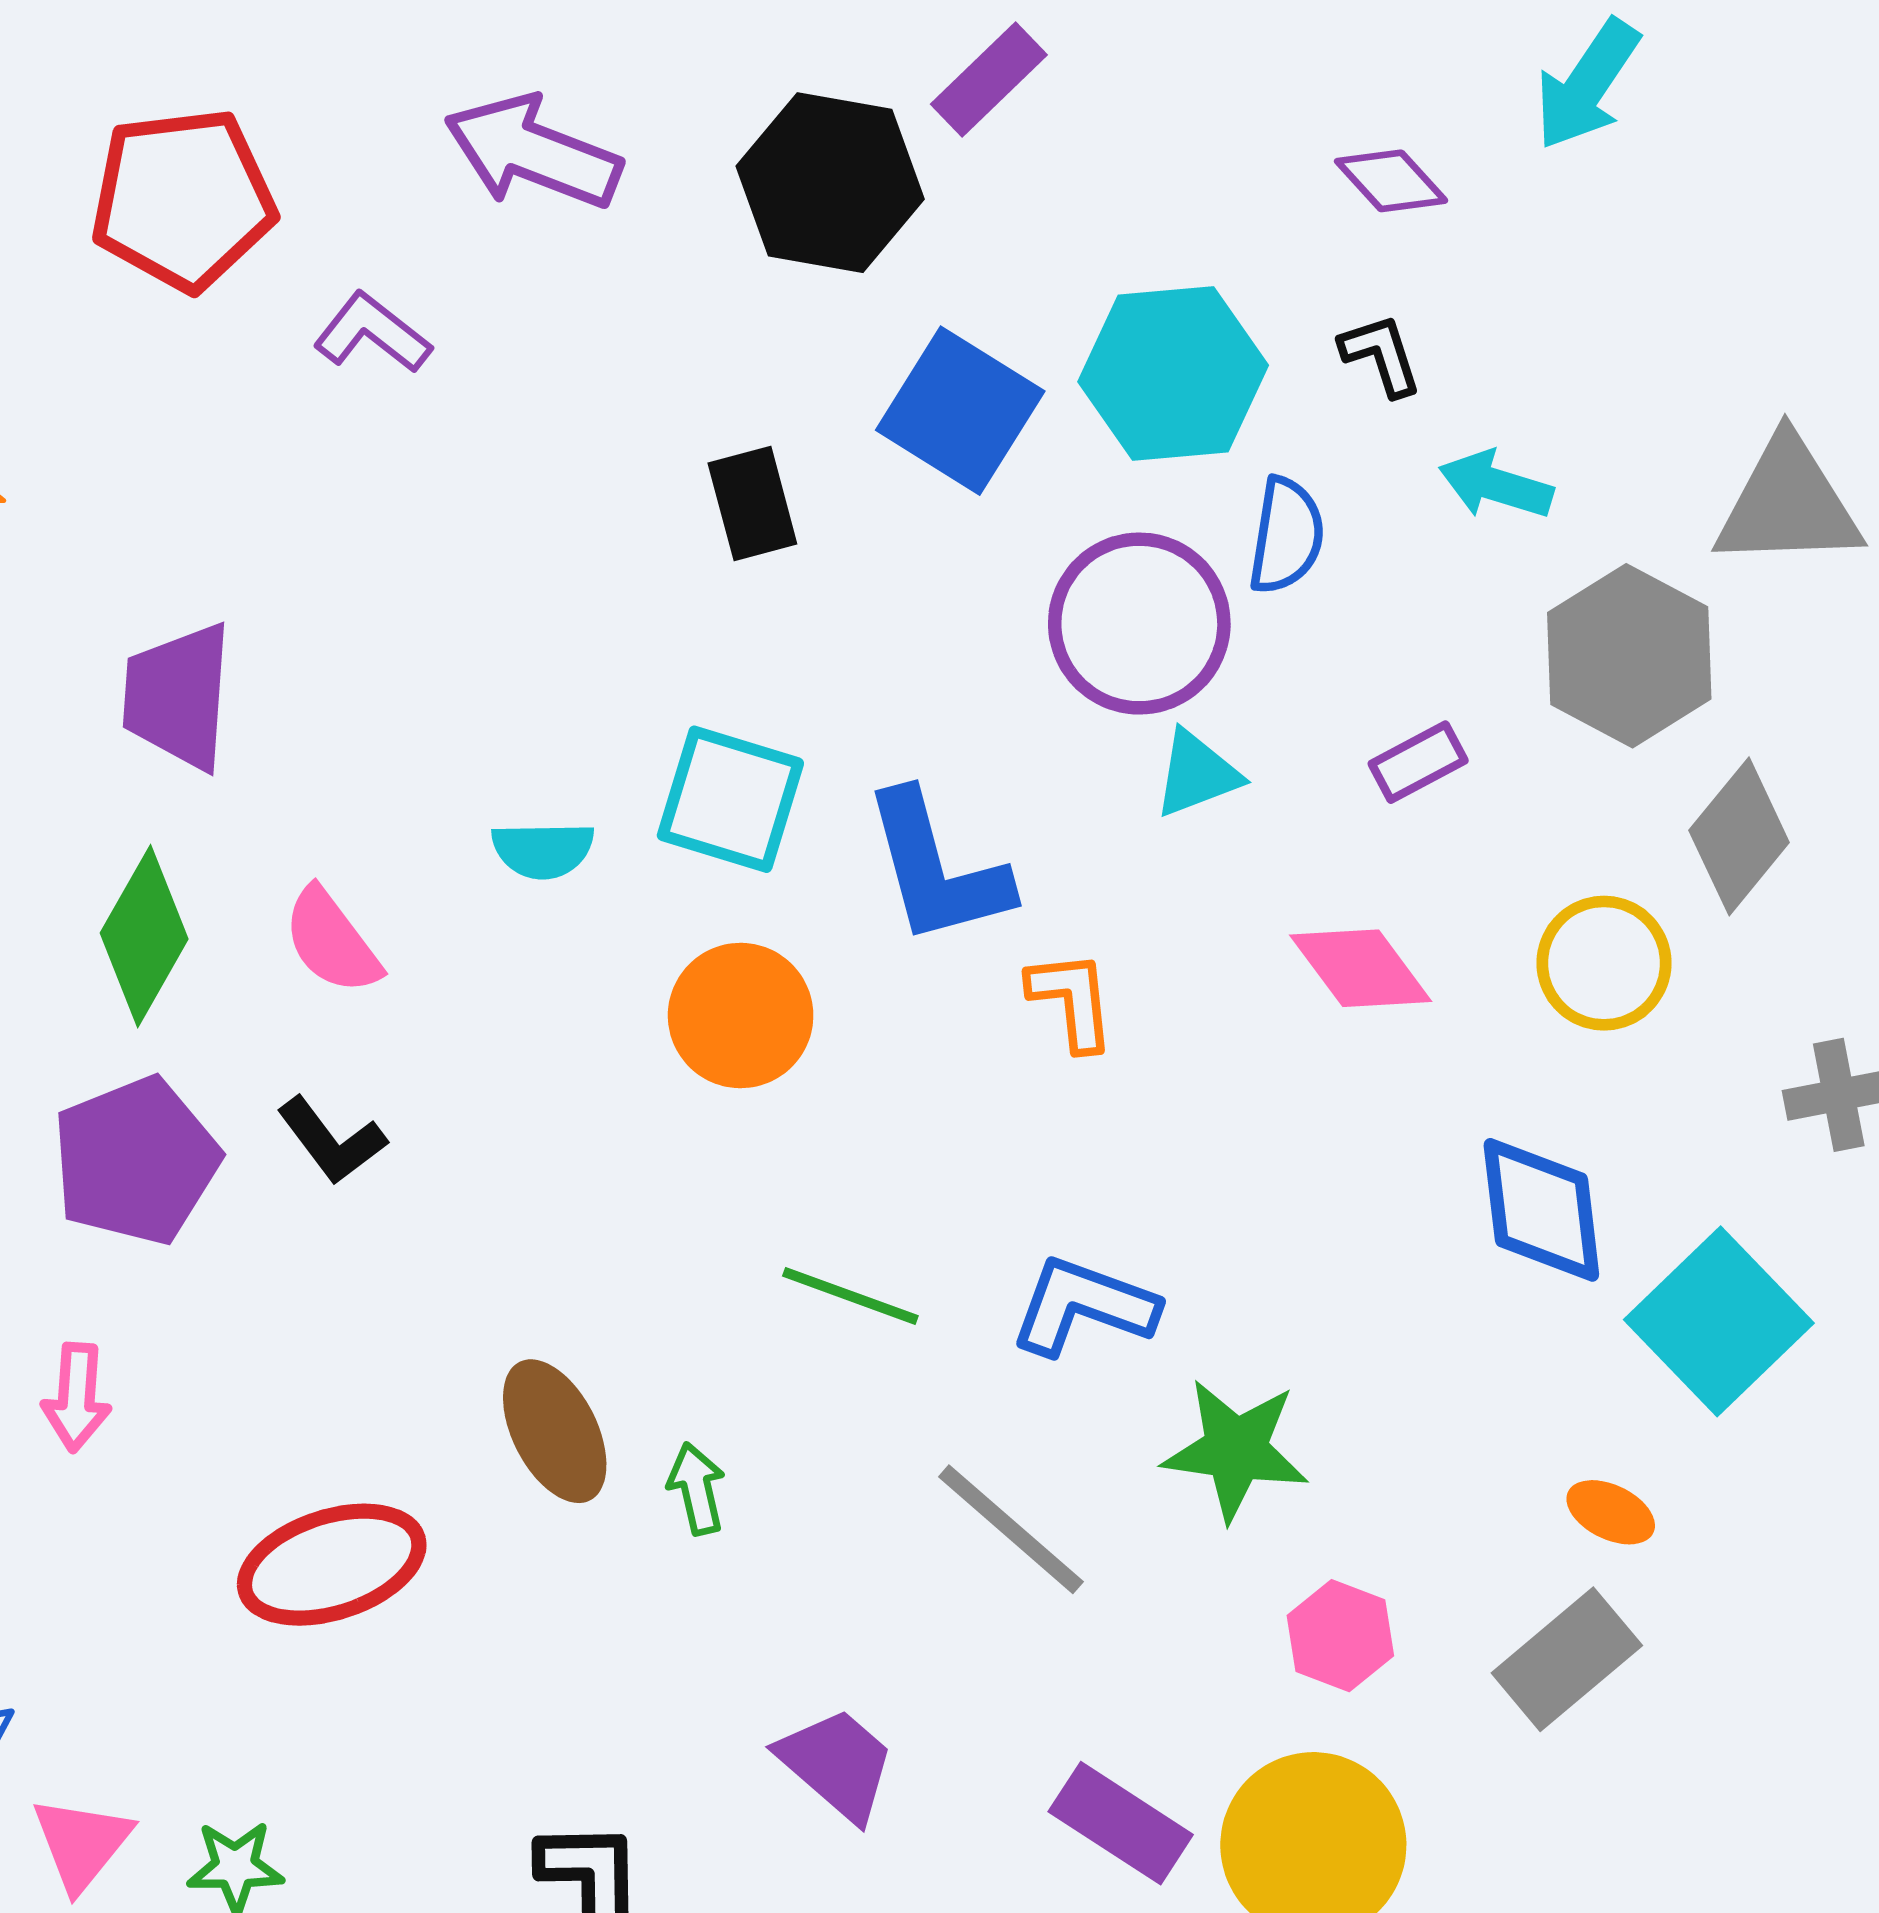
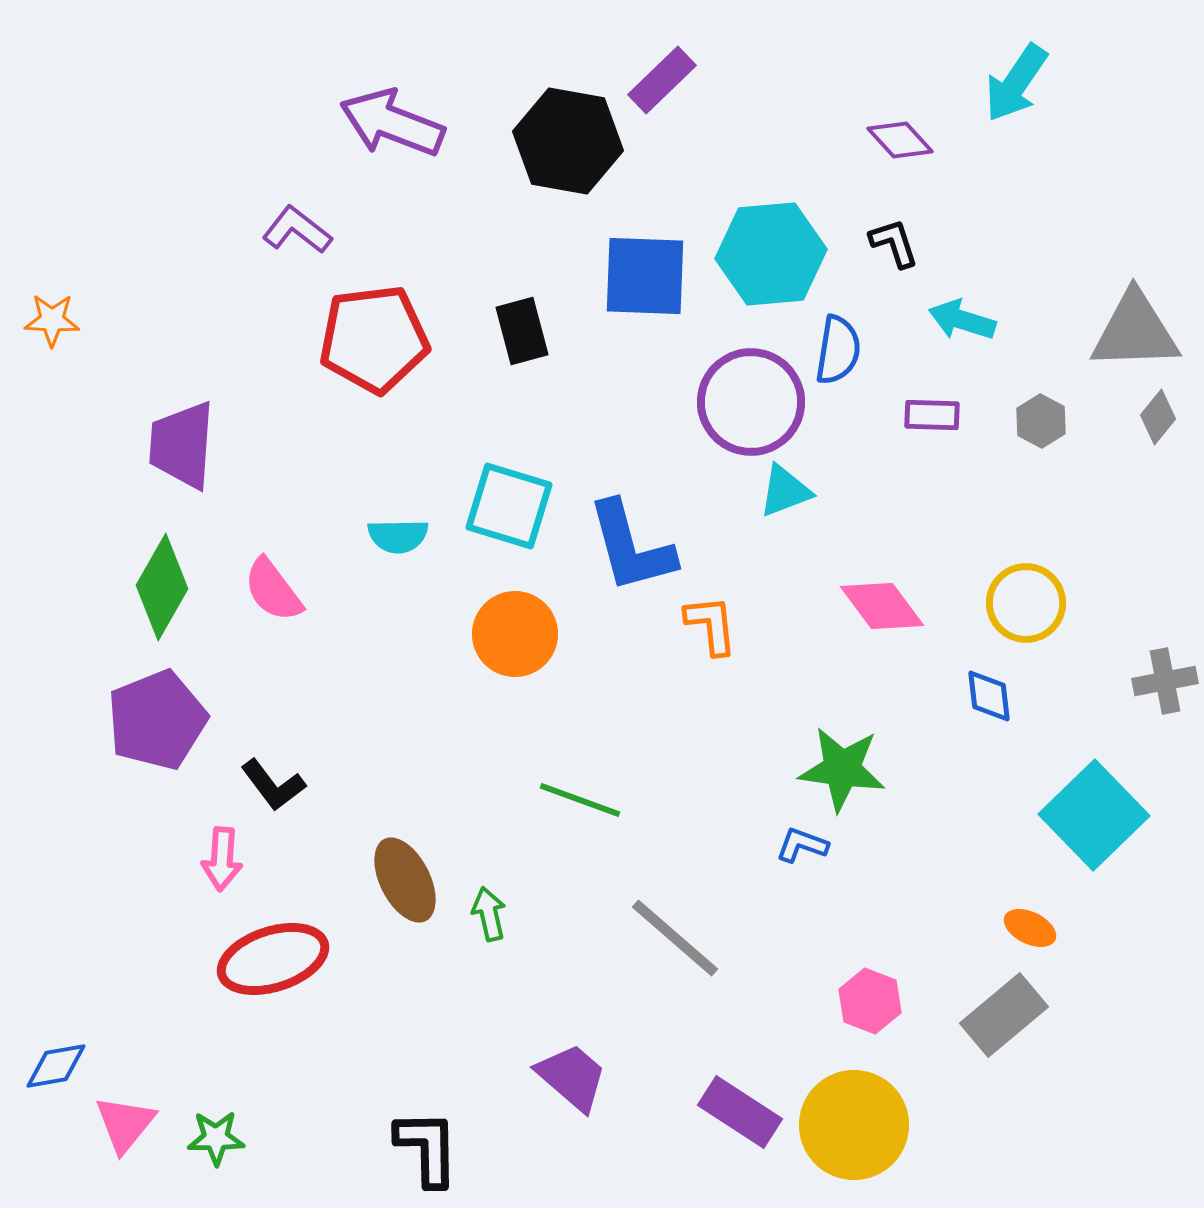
red pentagon: (183, 199) -> (374, 339), moved
blue square: (960, 411) -> (645, 276), turned -30
gray hexagon: (1629, 656) -> (1041, 421), size x0.5
purple rectangle: (1418, 762) -> (932, 415), moved, turned 30
gray diamond: (1739, 836) -> (1158, 417), moved, size x0.6
black L-shape: (332, 1141) -> (273, 785), moved
blue diamond: (1541, 1210) -> (989, 696), moved, size x0.6
blue L-shape: (1084, 1306) -> (802, 845), moved, size x0.6
pink arrow: (77, 1397) -> (222, 859), moved
green star: (1236, 1450) -> (842, 769), moved

